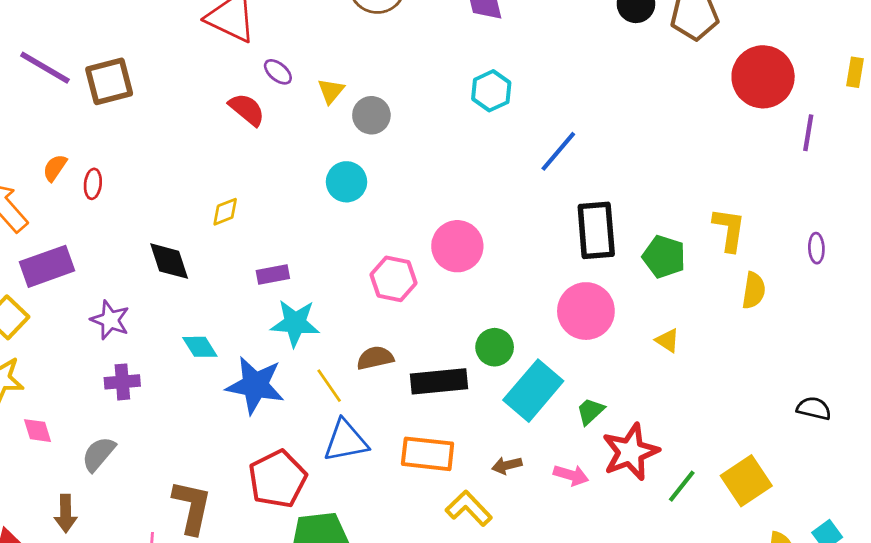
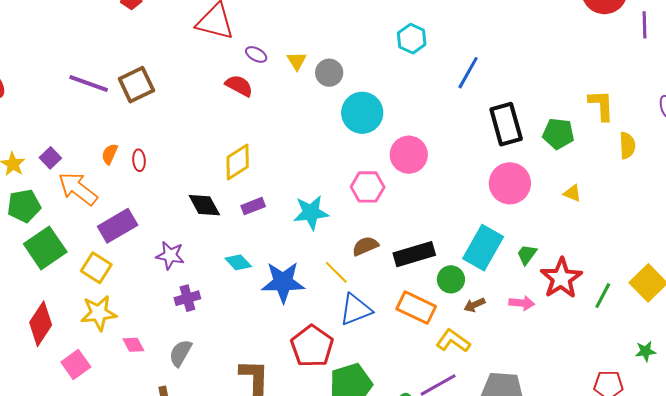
cyan circle: (346, 182) -> (362, 113), moved, size x1.4
yellow diamond: (225, 212) -> (238, 162), size x1.6
purple rectangle: (273, 275) -> (253, 206), moved
cyan star: (295, 323) -> (311, 213), moved
green circle: (495, 347) -> (451, 279), moved
orange rectangle: (428, 454) -> (416, 308), turned 30

